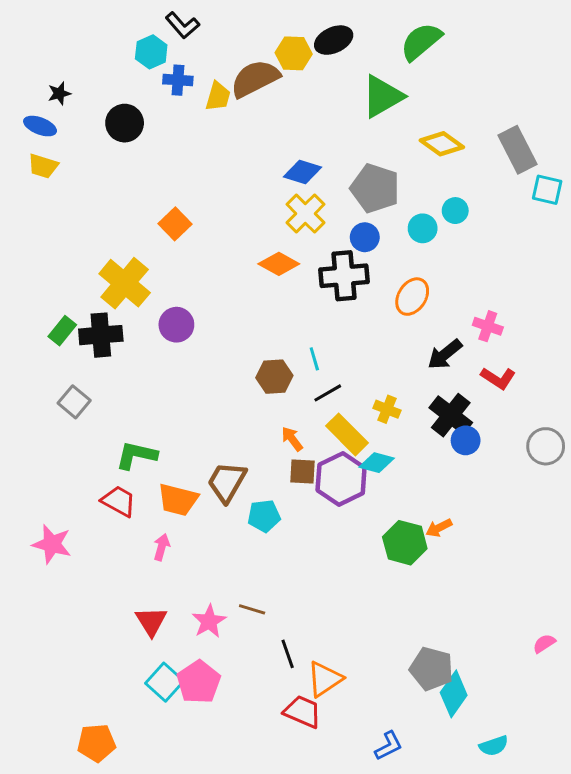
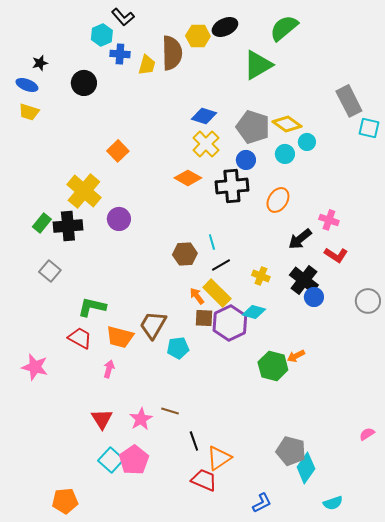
brown semicircle: (255, 79) -> (172, 53), turned 116
yellow diamond: (442, 144) -> (287, 124), moved
yellow rectangle: (347, 434) -> (217, 293), moved

